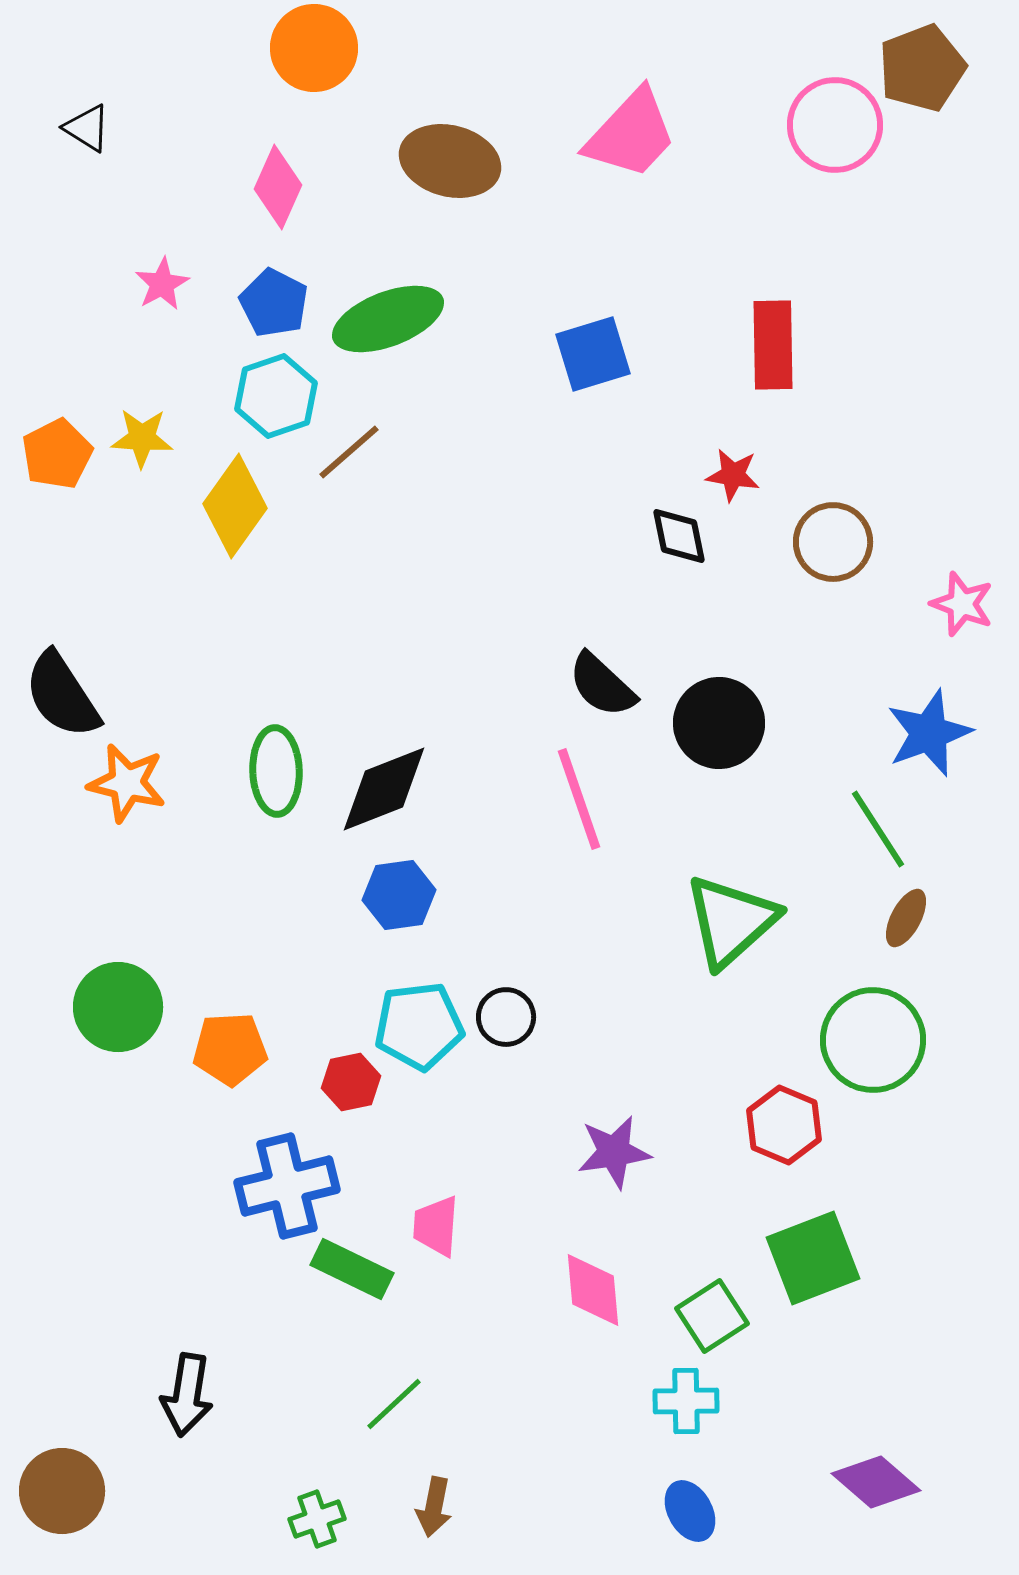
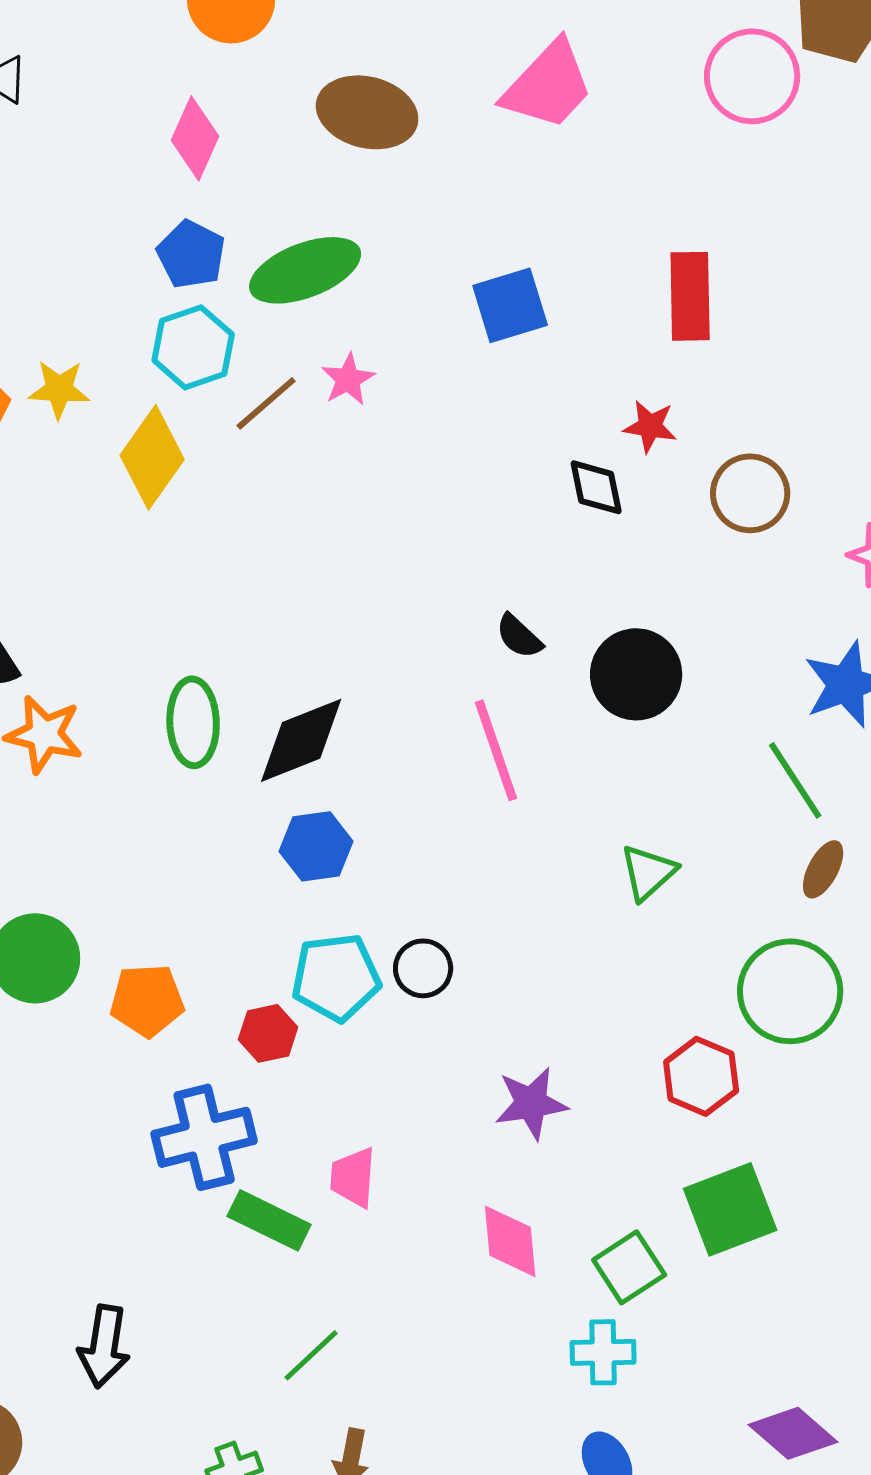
pink star: (162, 284) -> (348, 379), moved
black semicircle: (602, 685) -> (519, 636), size x0.7
green triangle: (731, 921) -> (648, 872), size x0.6

